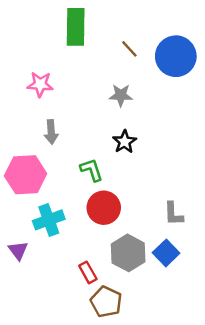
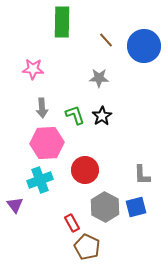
green L-shape: (92, 170) -> (75, 115), moved
pink hexagon: (26, 175) -> (47, 143), moved
blue square: (166, 253) -> (136, 207), turned 30

